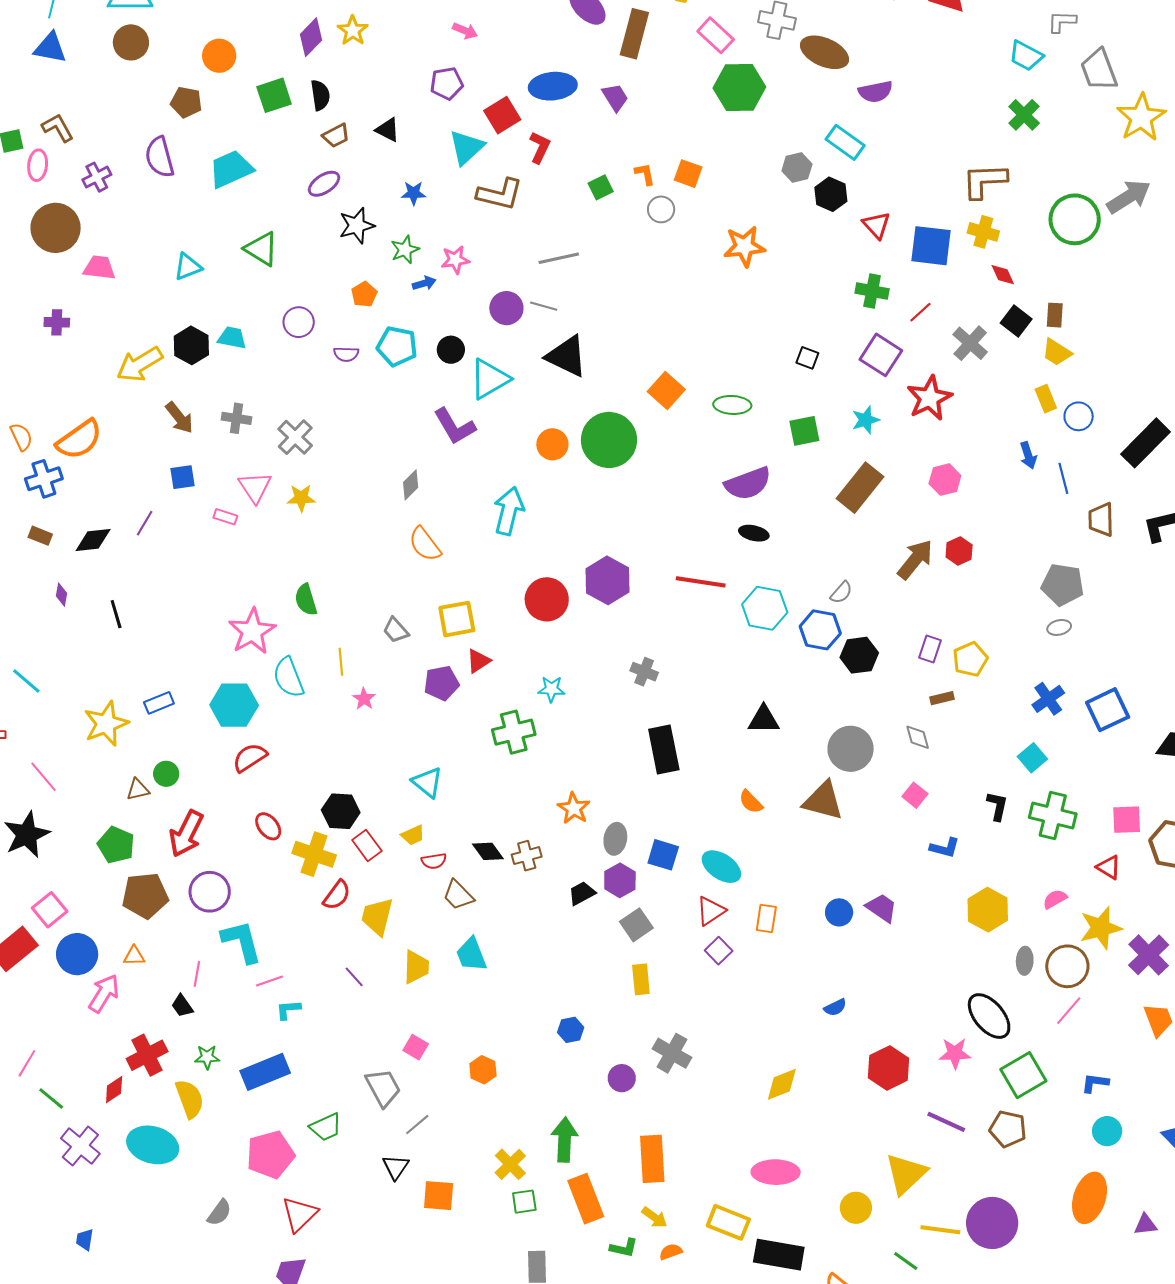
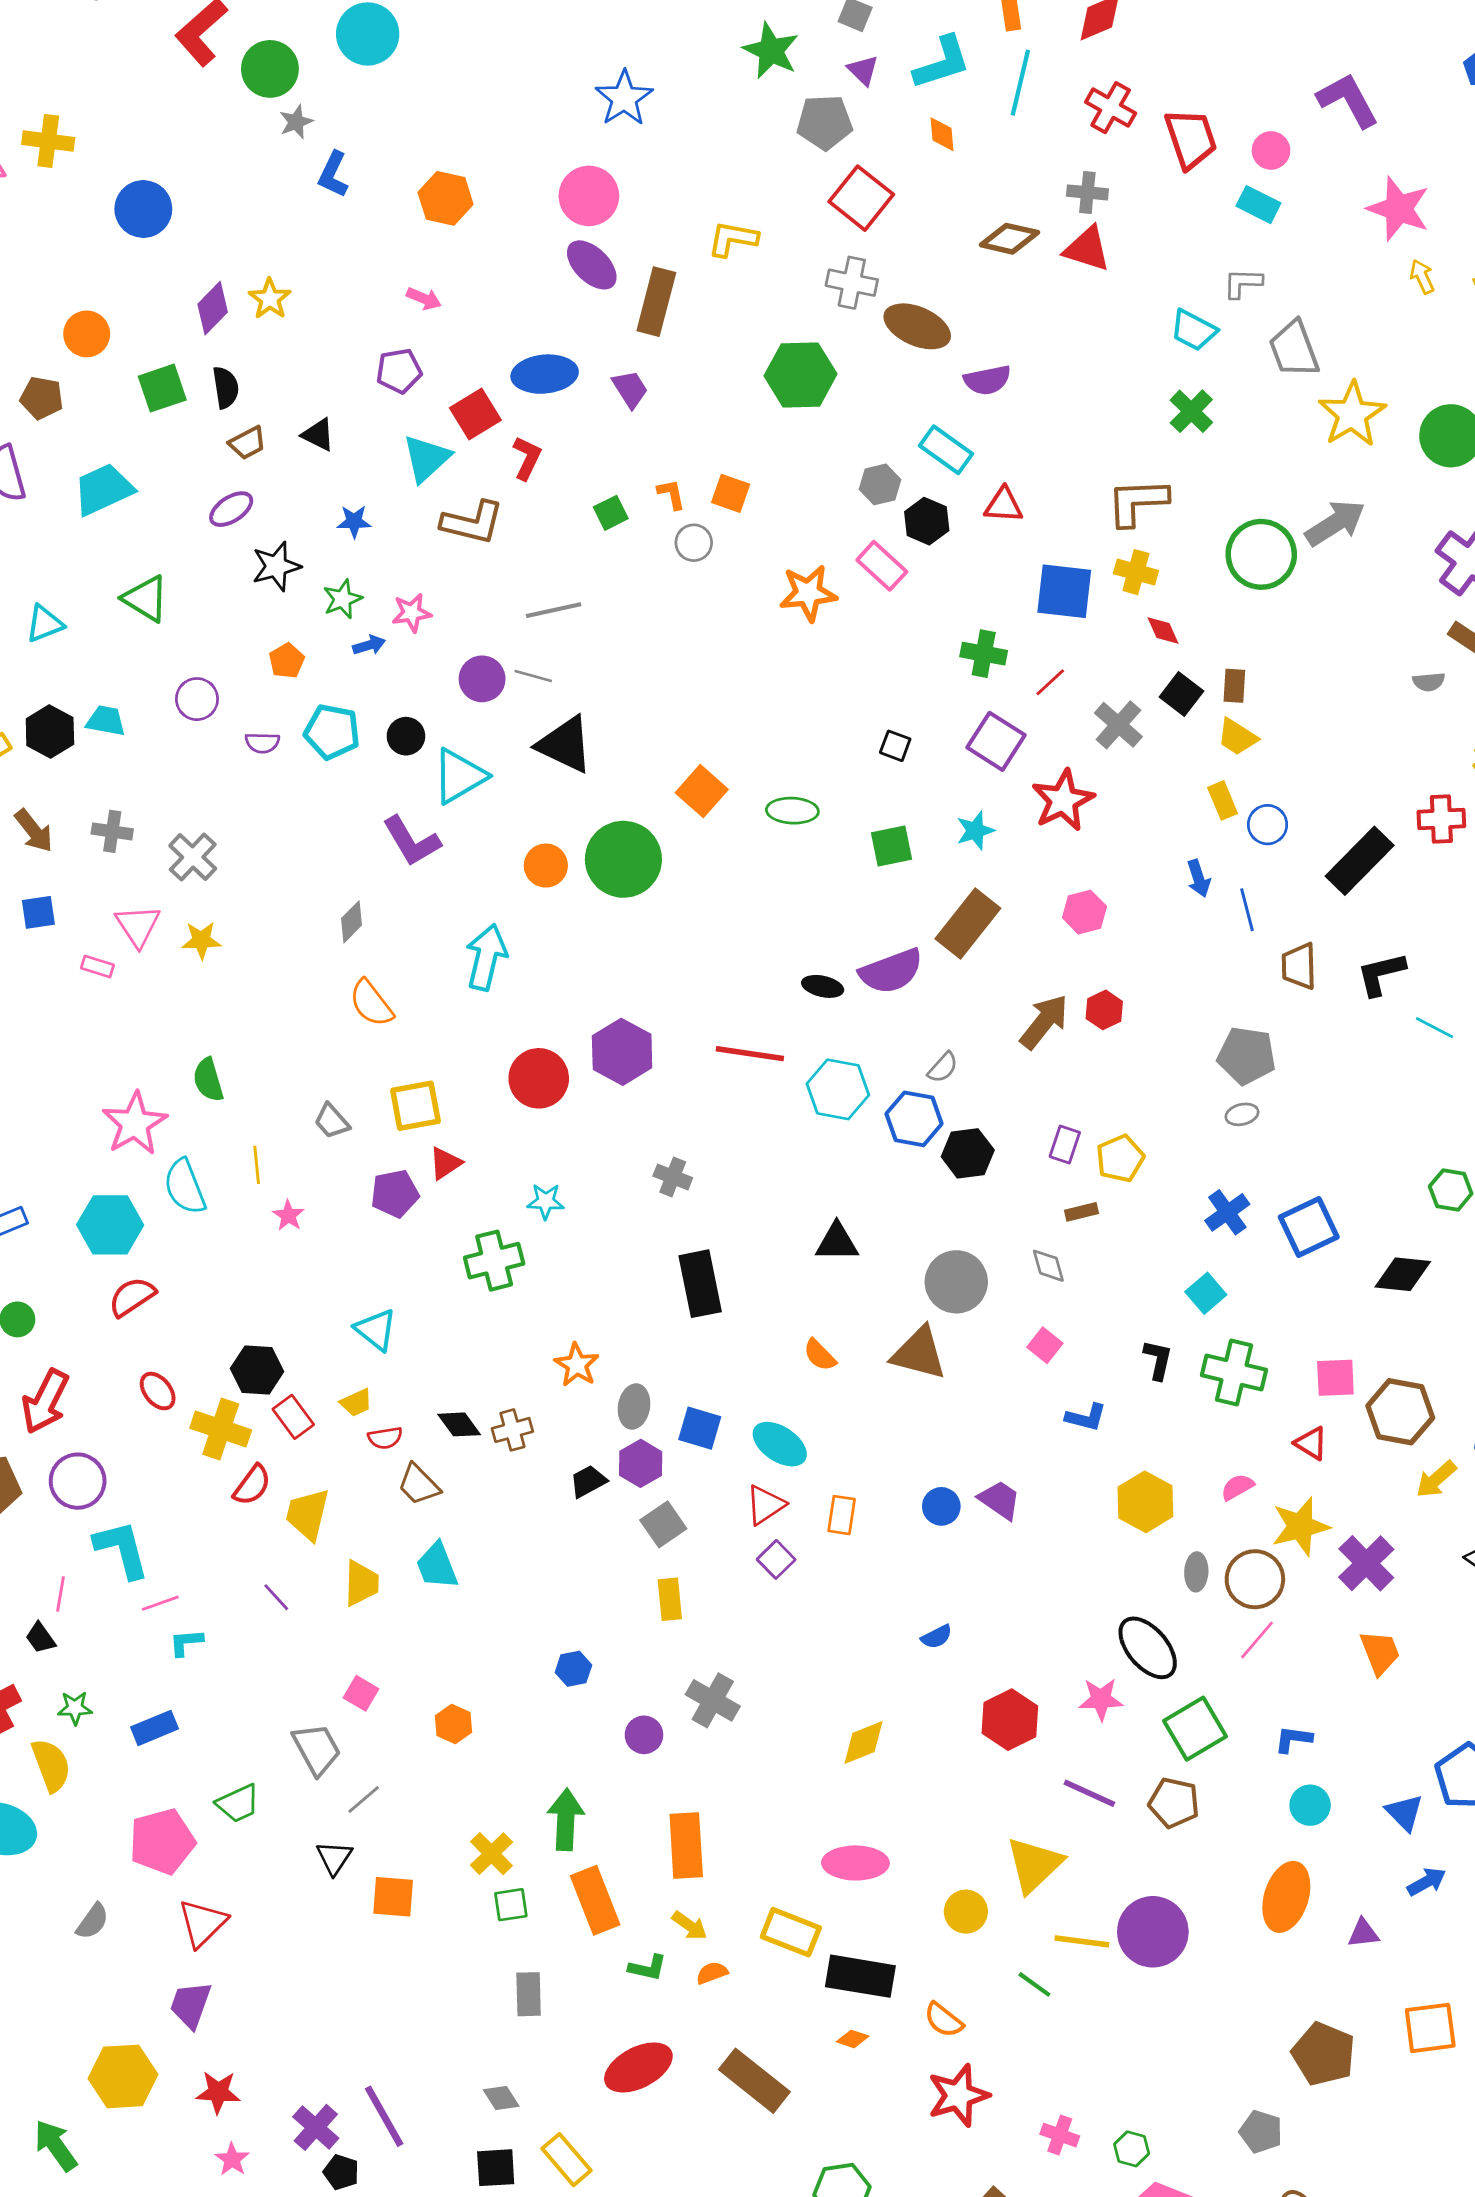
pink rectangle: (716, 35) -> (882, 566), moved
red triangle: (876, 225) -> (1004, 505), moved, turned -44
purple semicircle: (748, 483) -> (891, 971), moved
blue rectangle: (265, 1072) -> (155, 1728), size x0.7

